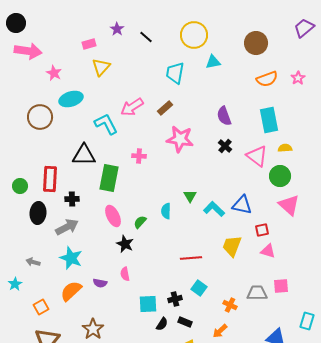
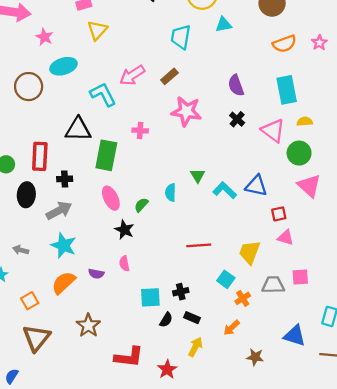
yellow trapezoid: (232, 246) -> (249, 252), moved
cyan square: (199, 288) -> (226, 279), moved
orange cross: (230, 305) -> (243, 298), turned 32

